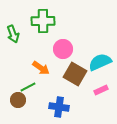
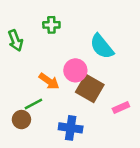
green cross: (43, 21) -> (51, 25), size x0.6
pink circle: (63, 49) -> (75, 70), moved
cyan semicircle: (100, 62) -> (102, 46), moved, turned -105

